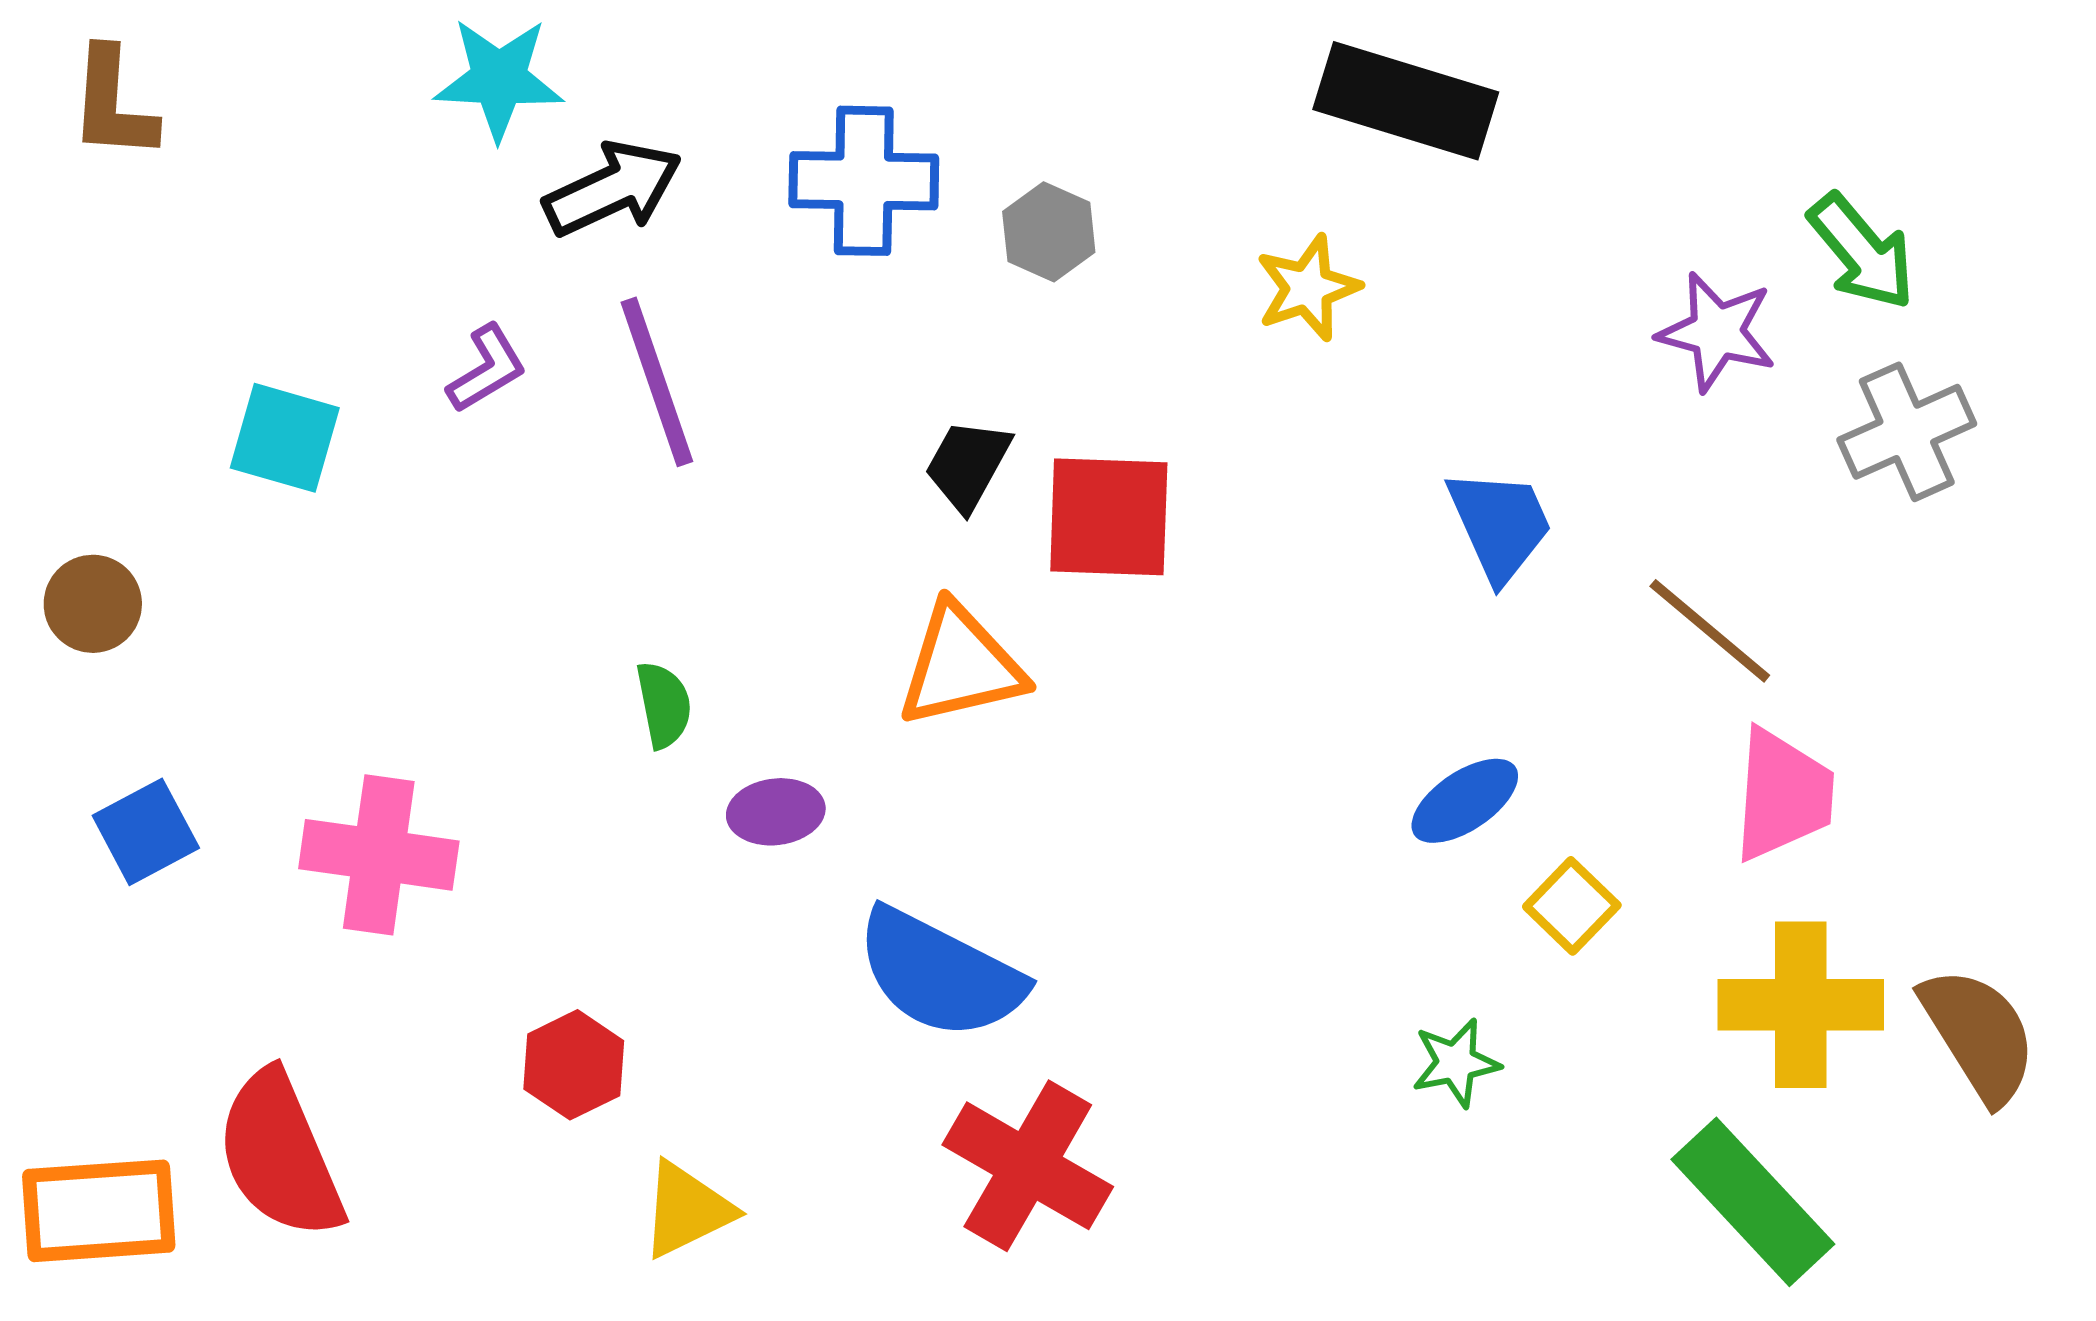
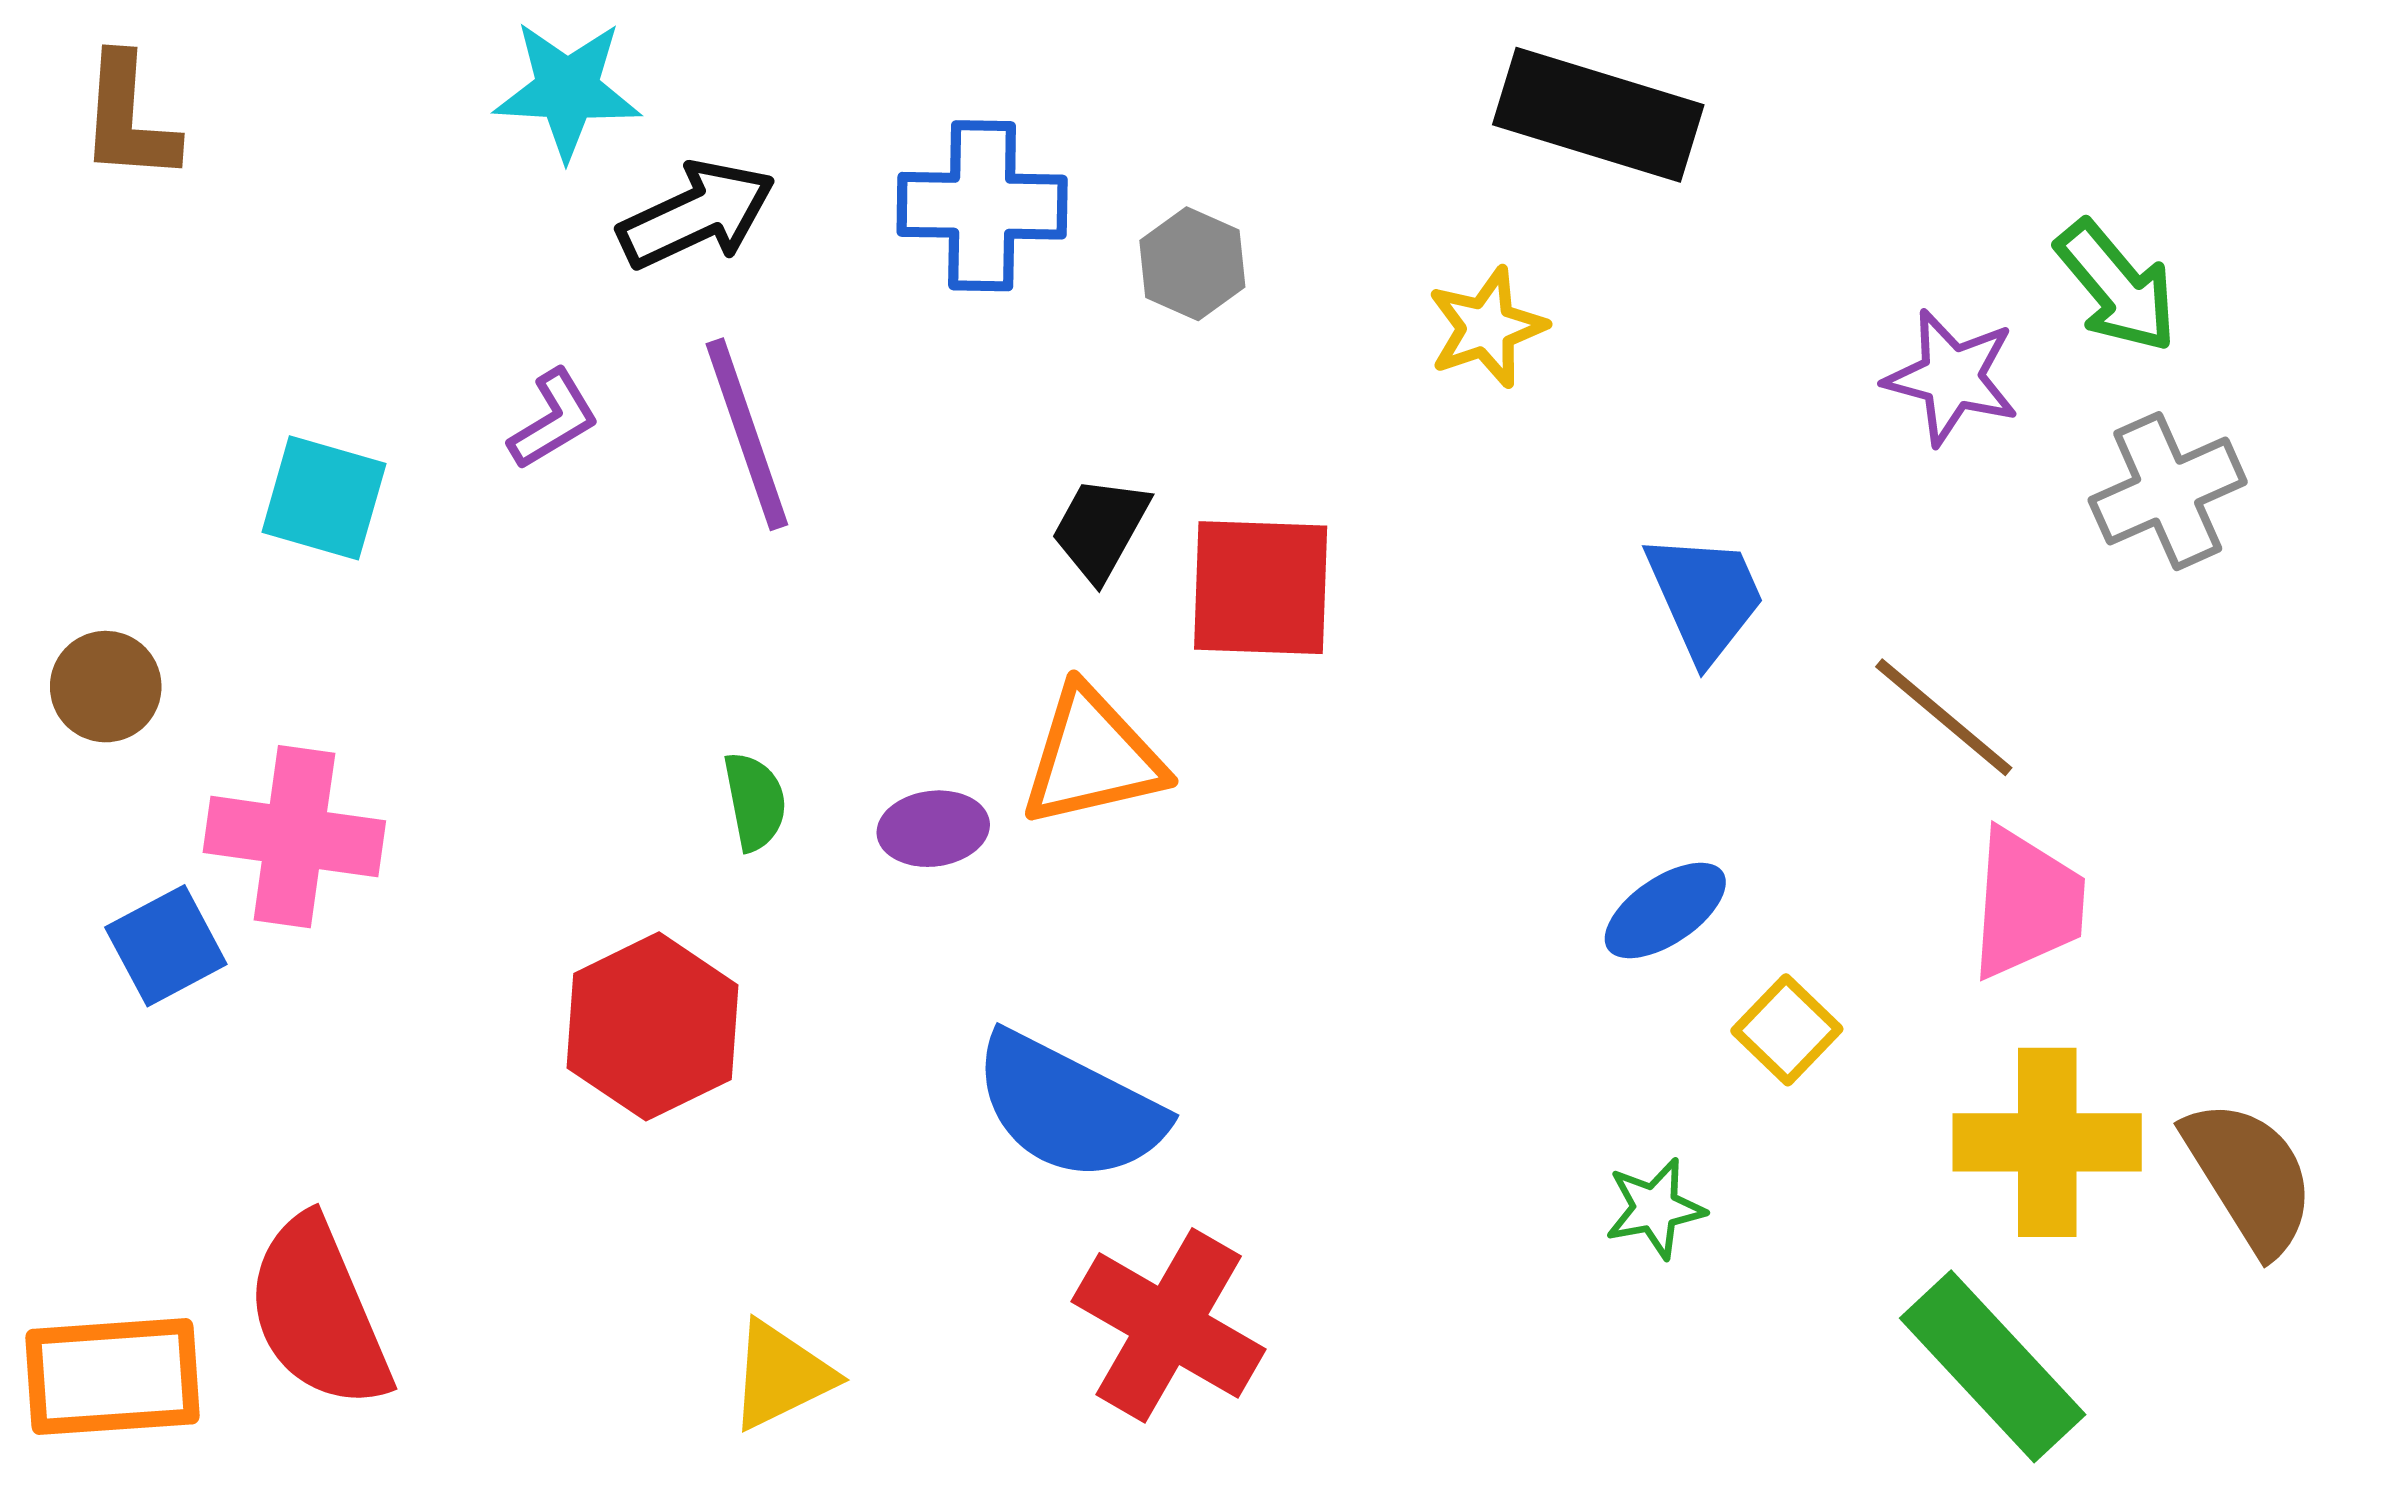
purple ellipse: (776, 812) -> (933, 829), moved
pink cross: (379, 855) -> (294, 837), moved
red hexagon: (574, 1065) -> (652, 1026), moved, size x1.5

